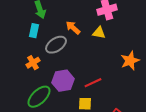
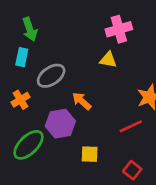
orange arrow: (73, 28) -> (82, 101), moved
red line: (93, 83) -> (131, 126), moved

